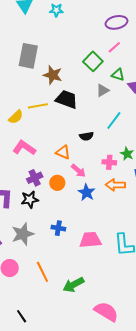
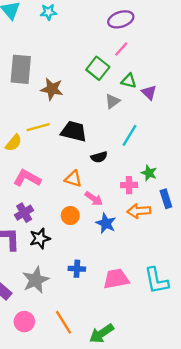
black trapezoid: (67, 99) -> (74, 131), moved
purple cross: (35, 178) -> (24, 213), moved

